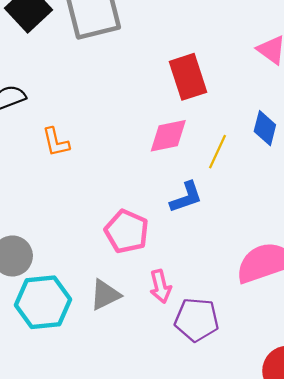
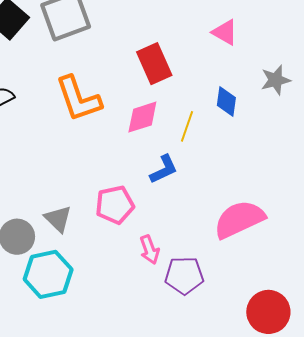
orange L-shape: (56, 142) -> (78, 99), moved, size x1.8
pink pentagon: (127, 232) -> (115, 205), turned -30
gray triangle: (105, 295) -> (58, 219), moved, turned -44

